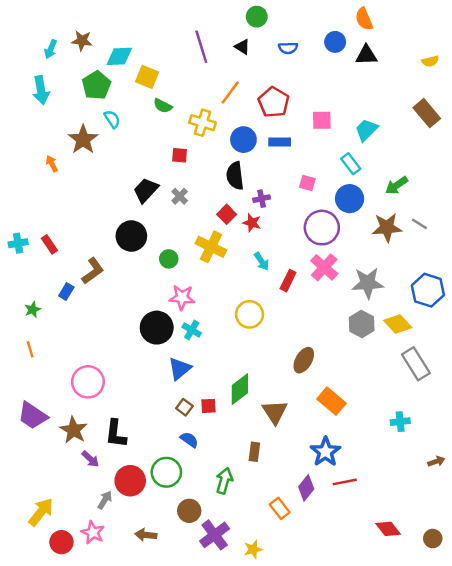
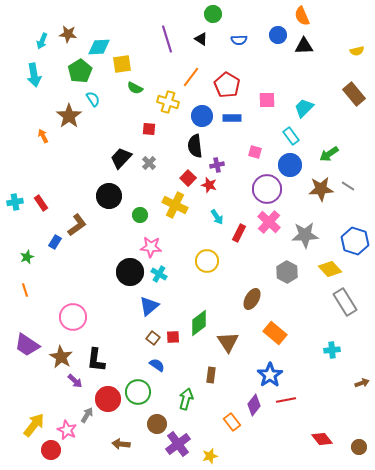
yellow square: (147, 77) -> (122, 64), turned -30
gray hexagon: (362, 324) -> (287, 272), moved
pink star: (93, 533) -> (67, 430), moved

